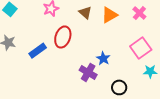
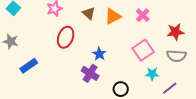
blue rectangle: (38, 51) -> (29, 66), moved
blue star: (103, 58) -> (99, 54), moved

